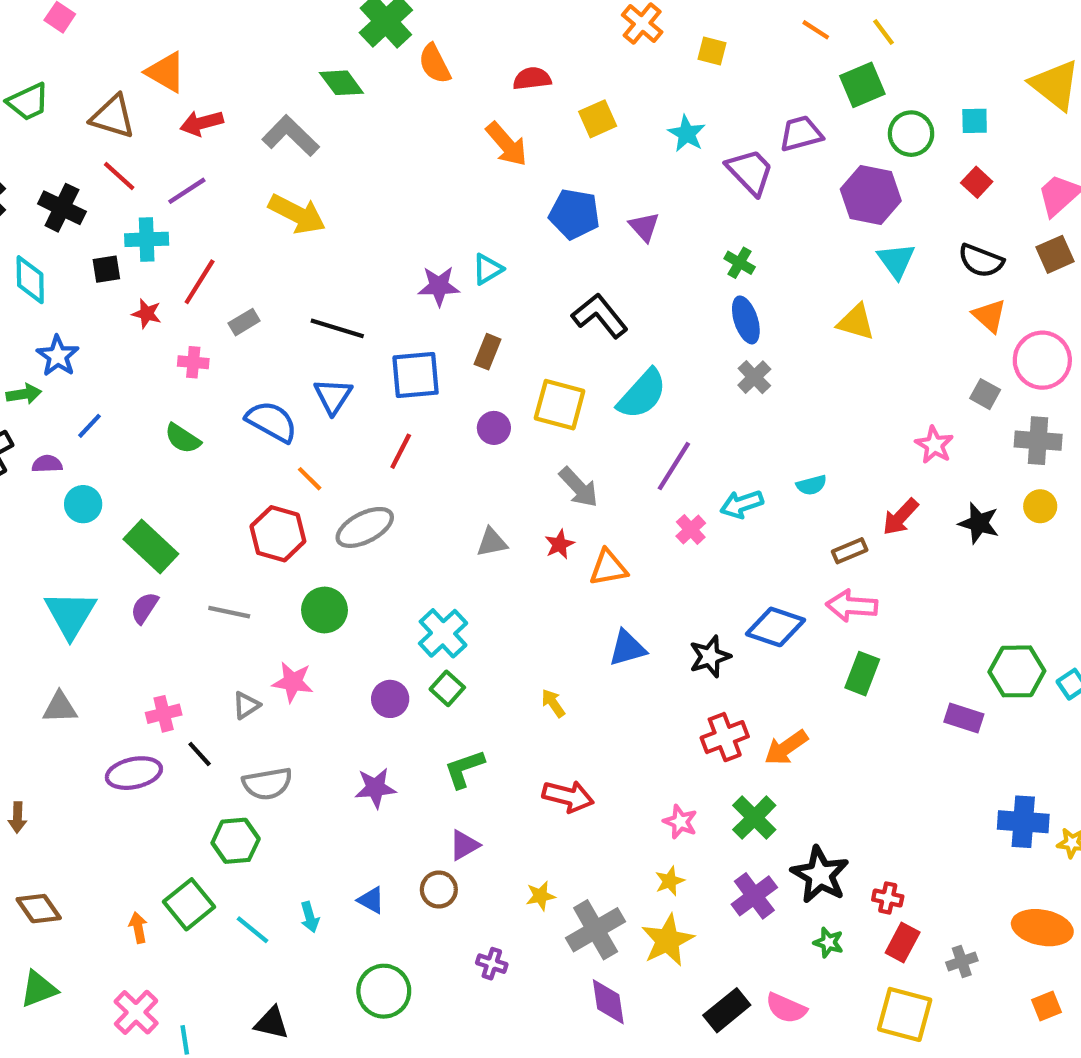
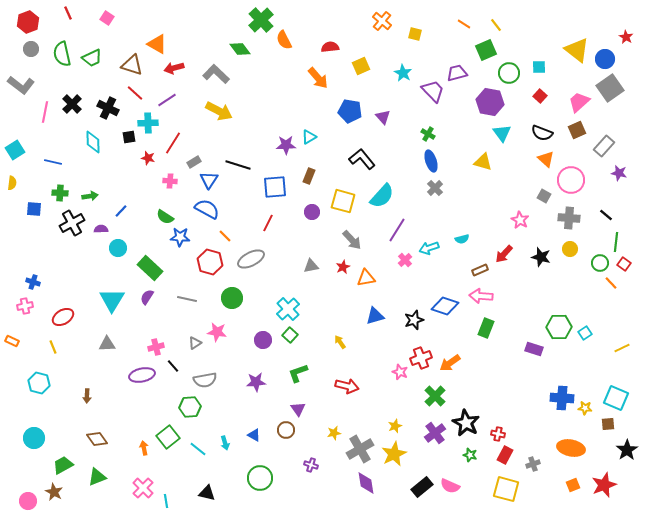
blue star: (58, 356) -> (180, 237), moved, turned -30
blue triangle: (333, 396) -> (209, 180), moved
pink star: (680, 822) -> (400, 372), moved
purple triangle: (464, 845) -> (298, 409), turned -35

